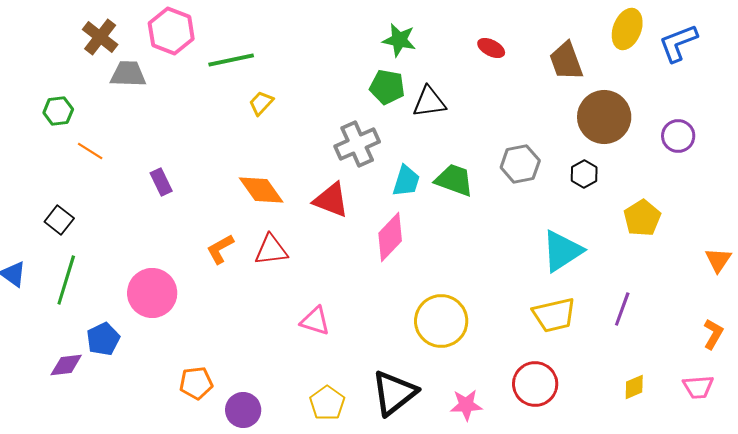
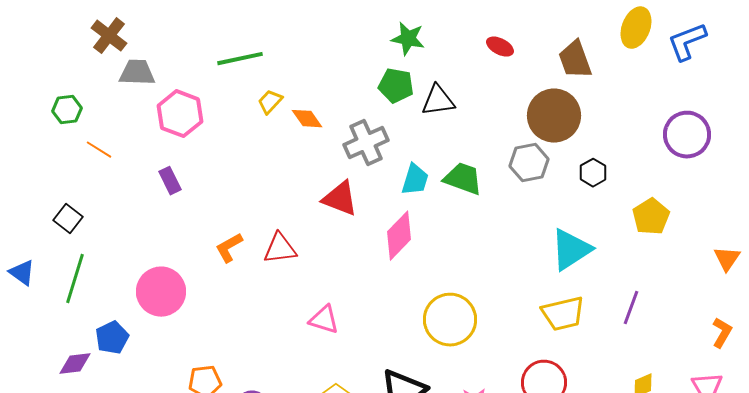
pink hexagon: (171, 31) -> (180, 114), moved
brown circle: (604, 117) -> (554, 116), moved
purple circle: (678, 136) -> (687, 135), size x1.4
orange diamond: (261, 190) -> (307, 119), moved, size x0.7

